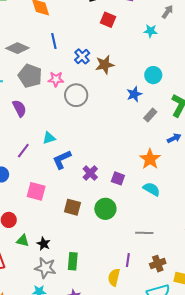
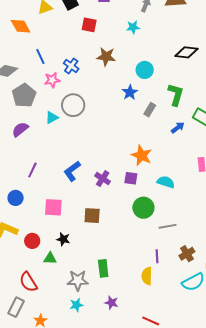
brown star: (105, 65) -> (106, 57), moved, turned 30
gray pentagon: (30, 76) -> (24, 95), turned 30
pink star: (56, 79) -> (52, 80), moved
purple semicircle: (19, 108) -> (20, 129), turned -90
cyan triangle: (49, 138) -> (52, 118), moved
orange star: (150, 159) -> (142, 155), moved
green circle: (105, 209) -> (143, 208), moved
black star: (44, 244) -> (63, 239), moved

